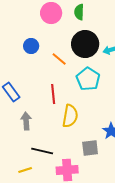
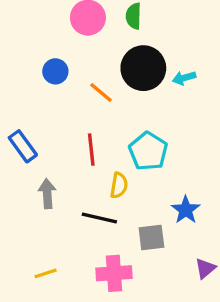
cyan pentagon: (88, 79) -> (148, 151), moved
yellow semicircle: (70, 116) -> (119, 185), size x0.7
black line: (42, 151) -> (99, 218), moved

